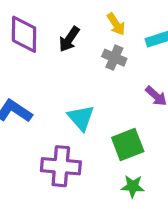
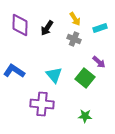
green square: (128, 145) -> (85, 78), moved, turned -30

